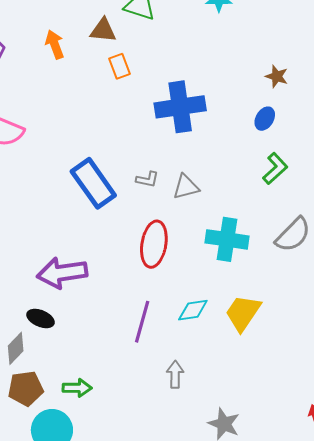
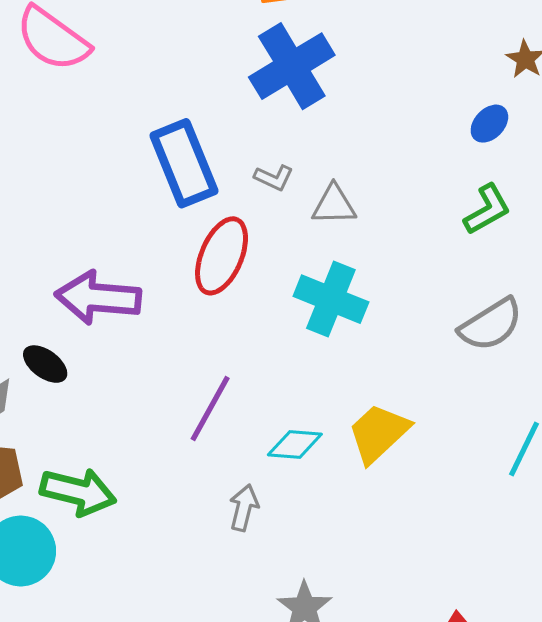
blue cross: (180, 107) -> (292, 66), moved, turned -36
cyan cross: (227, 239) -> (331, 299), moved
red ellipse: (154, 244) -> (222, 256), moved
cyan diamond: (193, 310) -> (295, 445), moved
green arrow: (77, 388) -> (78, 492), size x1.5

